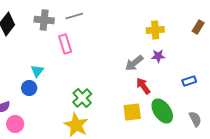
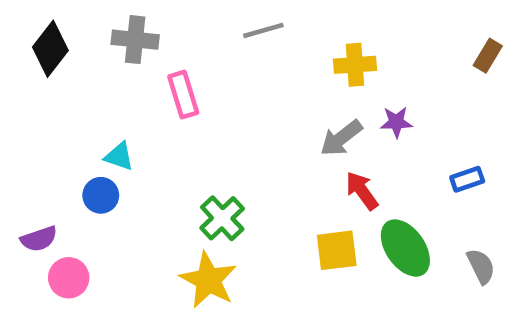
gray line: (74, 16) -> (263, 30), moved
yellow cross: (155, 30) -> (355, 65), moved
cyan triangle: (37, 71) -> (119, 156), turned -48

